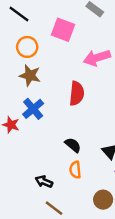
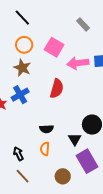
pink square: (63, 30) -> (54, 47), moved
black semicircle: (73, 145) -> (46, 129), turned 128
black arrow: (44, 182) -> (18, 154), turned 32

